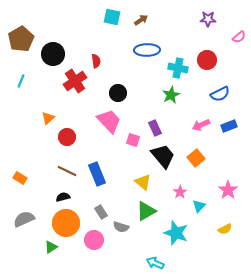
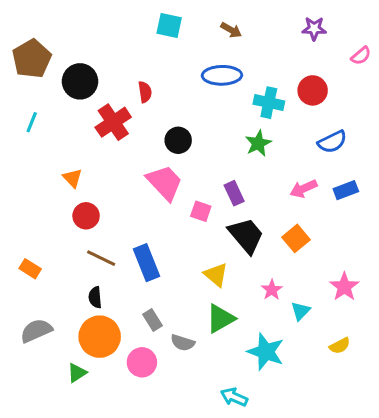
brown arrow: (141, 20) -> (231, 30), moved, turned 64
orange triangle: (48, 118) -> (72, 178), turned -32
red circle: (67, 137) -> (86, 216), moved
black semicircle: (63, 197) -> (95, 297), turned -80

